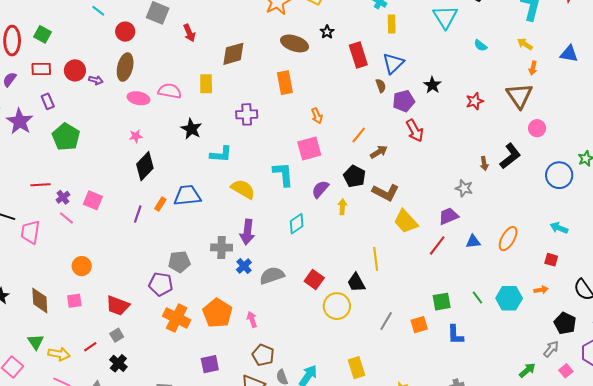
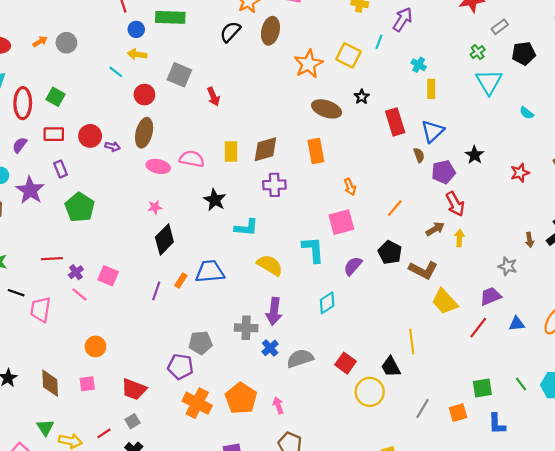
brown diamond: (233, 54) -> (265, 149), moved
brown arrow: (379, 152) -> (435, 229), moved
yellow arrow: (342, 207) -> (459, 238), moved

